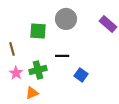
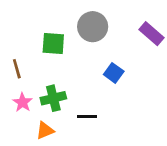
black line: (62, 56) -> (87, 116), moved
blue square: (81, 75) -> (114, 73), moved

